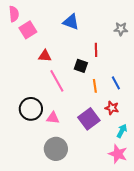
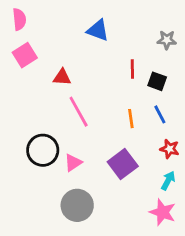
pink square: (28, 30) -> (25, 55), moved
black square: (81, 66) -> (157, 81), moved
red star: (112, 108) -> (170, 149), moved
pink triangle: (53, 118) -> (73, 163), turned -40

